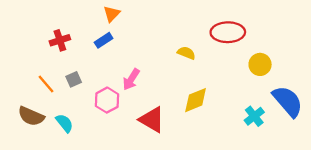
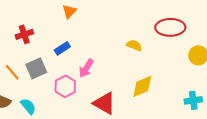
blue rectangle: (104, 40) -> (62, 48), moved
gray square: (74, 79) -> (36, 68), size x1.5
cyan cross: (254, 116) -> (193, 100), turned 30

